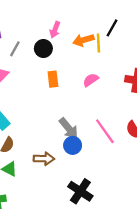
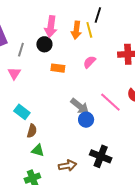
pink arrow: (55, 30) -> (51, 27), size x1.5
orange arrow: (83, 40) -> (76, 30), turned -54
orange rectangle: (53, 79) -> (58, 68), turned -64
brown arrow: (44, 159) -> (67, 166), moved

